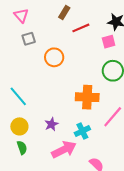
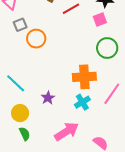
orange circle: (54, 57) -> (36, 39), moved
purple star: (52, 124) -> (48, 98), moved
cyan cross: (82, 131) -> (82, 102), moved

